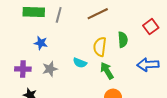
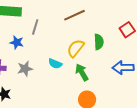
gray line: (59, 15) -> (35, 27), moved
yellow semicircle: (100, 47) -> (76, 48), turned 30

